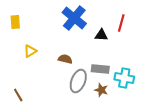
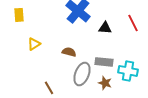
red line: (121, 23) -> (133, 23), moved, turned -42
brown line: (18, 95) -> (49, 88), moved

